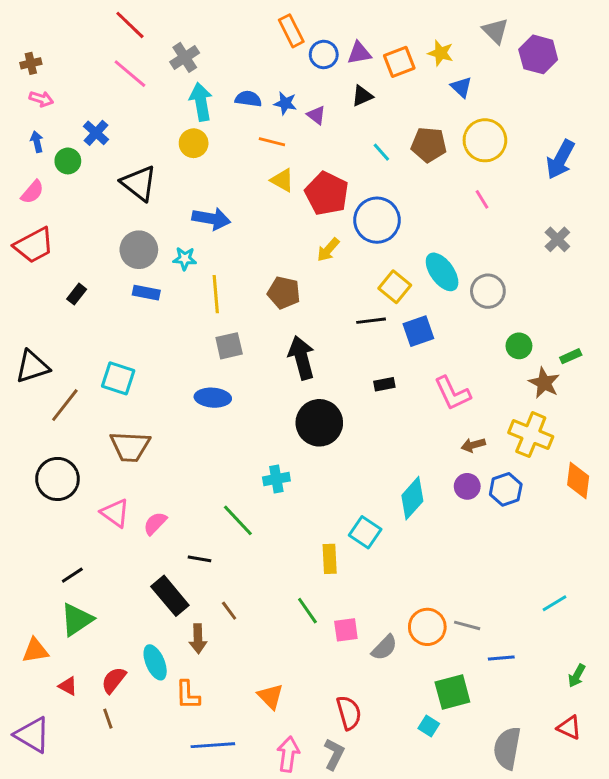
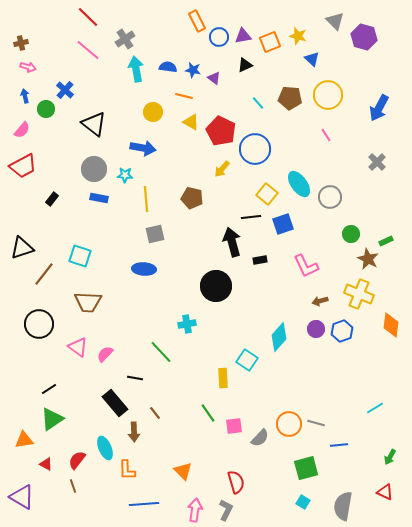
yellow circle: (194, 143) -> (153, 112), moved
black arrow: (302, 358) -> (232, 242), moved
cyan square: (429, 726) -> (303, 502), moved

